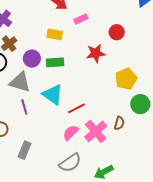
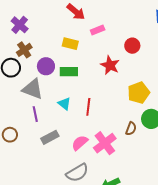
red star: (96, 53) -> (110, 65), turned 30
cyan triangle: (53, 95) -> (64, 104), size x0.6
red line: (76, 108) -> (88, 107), moved, turned -60
brown semicircle: (119, 123) -> (131, 129), moved
gray rectangle: (24, 150) -> (50, 137), moved, turned 36

